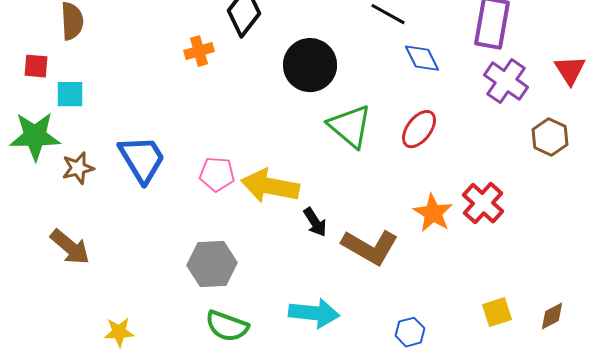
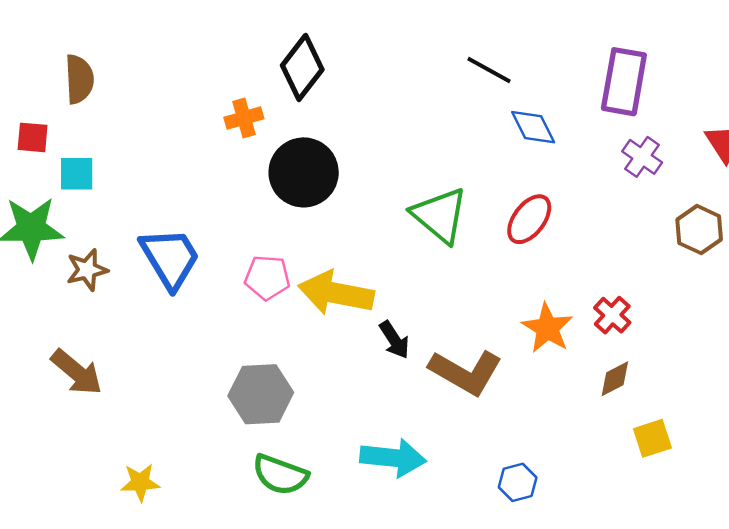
black circle: (310, 65) -> (304, 172), moved
purple cross: (506, 81) -> (642, 157), size x0.7
red cross: (483, 203) -> (612, 315), size x0.7
yellow square: (497, 312) -> (652, 438), moved
brown diamond: (552, 316) -> (615, 379), moved

